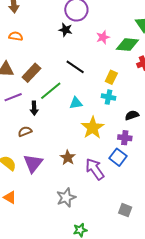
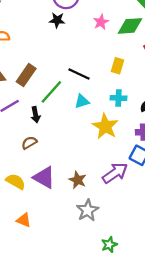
black line: (75, 67) -> (79, 74), moved
cyan cross: (108, 97) -> (118, 98), moved
brown star: (68, 158) -> (78, 180), moved
purple triangle: (33, 163) -> (44, 177), turned -30
purple arrow: (95, 169) -> (115, 173), turned 100

